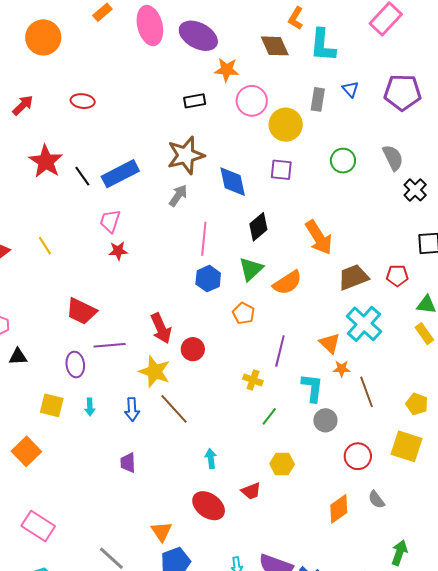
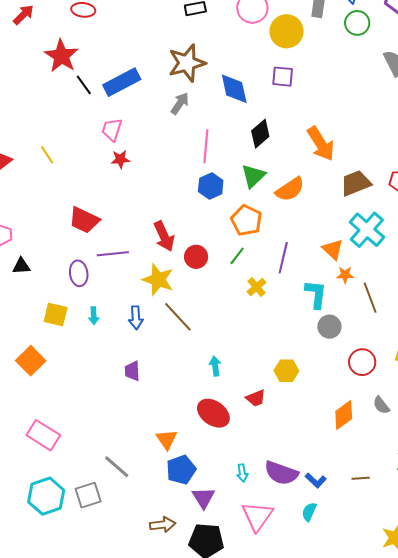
red star: (46, 161) -> (61, 56), moved
green circle: (343, 161) -> (357, 23), moved
orange pentagon: (244, 313) -> (246, 220), size x1.4
yellow cross: (253, 380) -> (257, 287), turned 30
green line: (269, 416) -> (237, 256), moved

